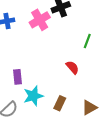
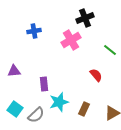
pink cross: (40, 20) -> (71, 40), moved
green line: (87, 41) -> (110, 50), turned -72

